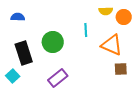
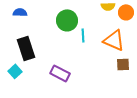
cyan line: (86, 30) -> (83, 35), moved
green circle: (53, 42) -> (67, 20), moved
purple rectangle: (58, 78) -> (60, 73), turned 66

